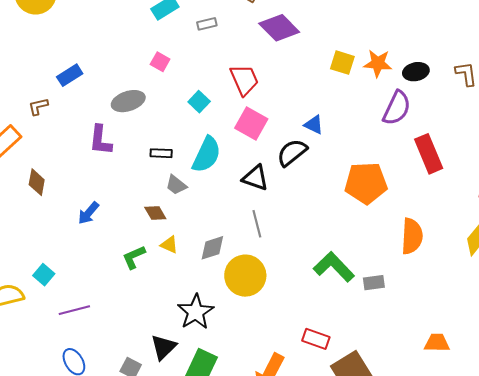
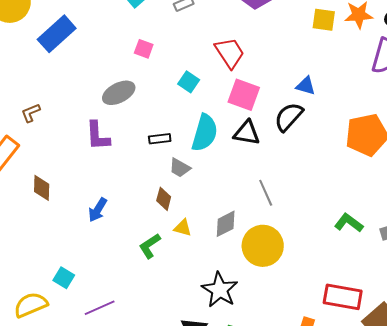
blue rectangle: (70, 75) -> (57, 34), moved, size x1.5
black triangle: (255, 178) -> (247, 133), moved
brown diamond: (155, 213) -> (164, 199), turned 55
green L-shape: (334, 267) -> (349, 223), size x0.7
red rectangle: (316, 339) -> (343, 297), size x1.4

